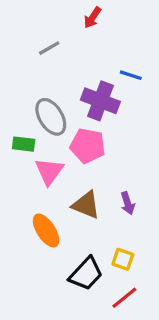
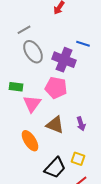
gray line: (49, 48) -> (24, 30), moved
gray ellipse: (51, 117) -> (33, 52), moved

